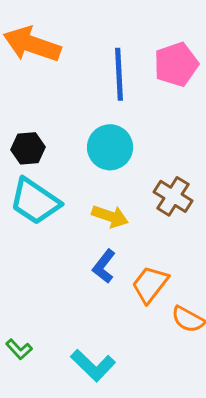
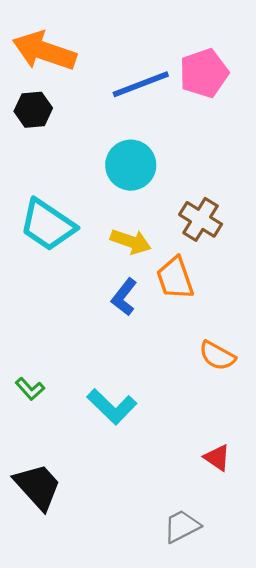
blue line: (119, 74) -> (141, 84), turned 72
black hexagon: (28, 148) -> (33, 110), moved
orange trapezoid: (150, 284) -> (175, 278), moved, turned -57

